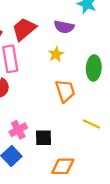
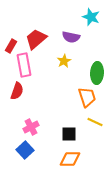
orange trapezoid: (65, 91) -> (87, 97), moved
black square: (43, 138) -> (69, 134), moved

